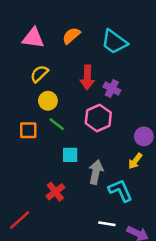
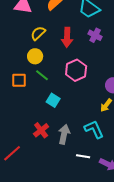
yellow semicircle: (39, 74) -> (38, 33), moved
purple cross: (112, 88) -> (95, 35), moved
cyan square: (70, 155) -> (53, 100), turned 32
gray arrow: (96, 172) -> (64, 134), moved

